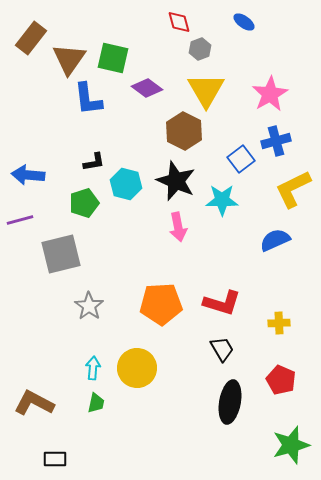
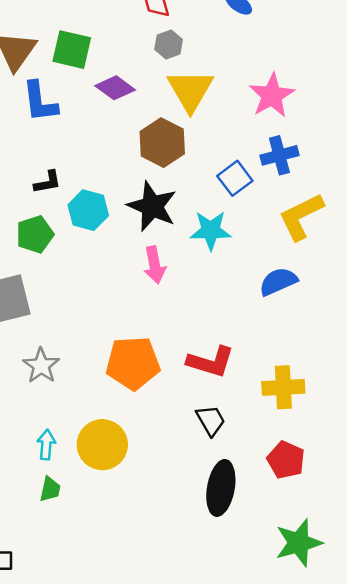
gray hexagon: (200, 49) -> (169, 44), moved
yellow cross: (279, 323) -> (283, 387), size x1.5

